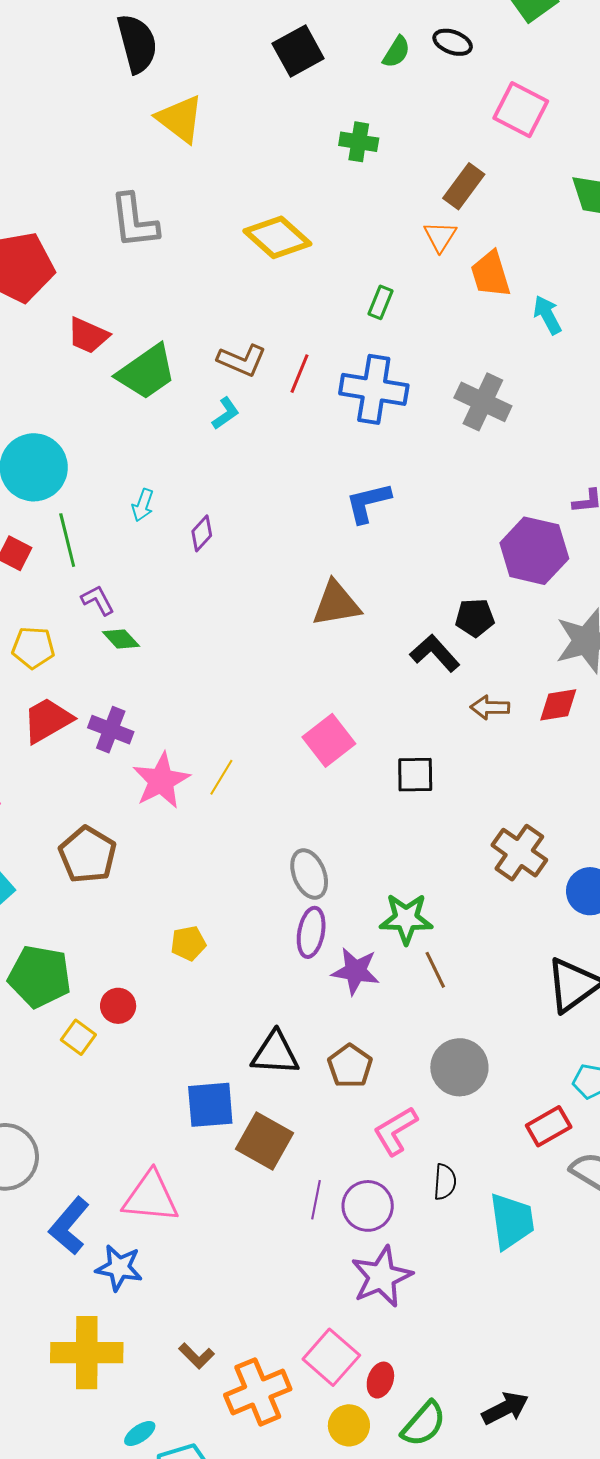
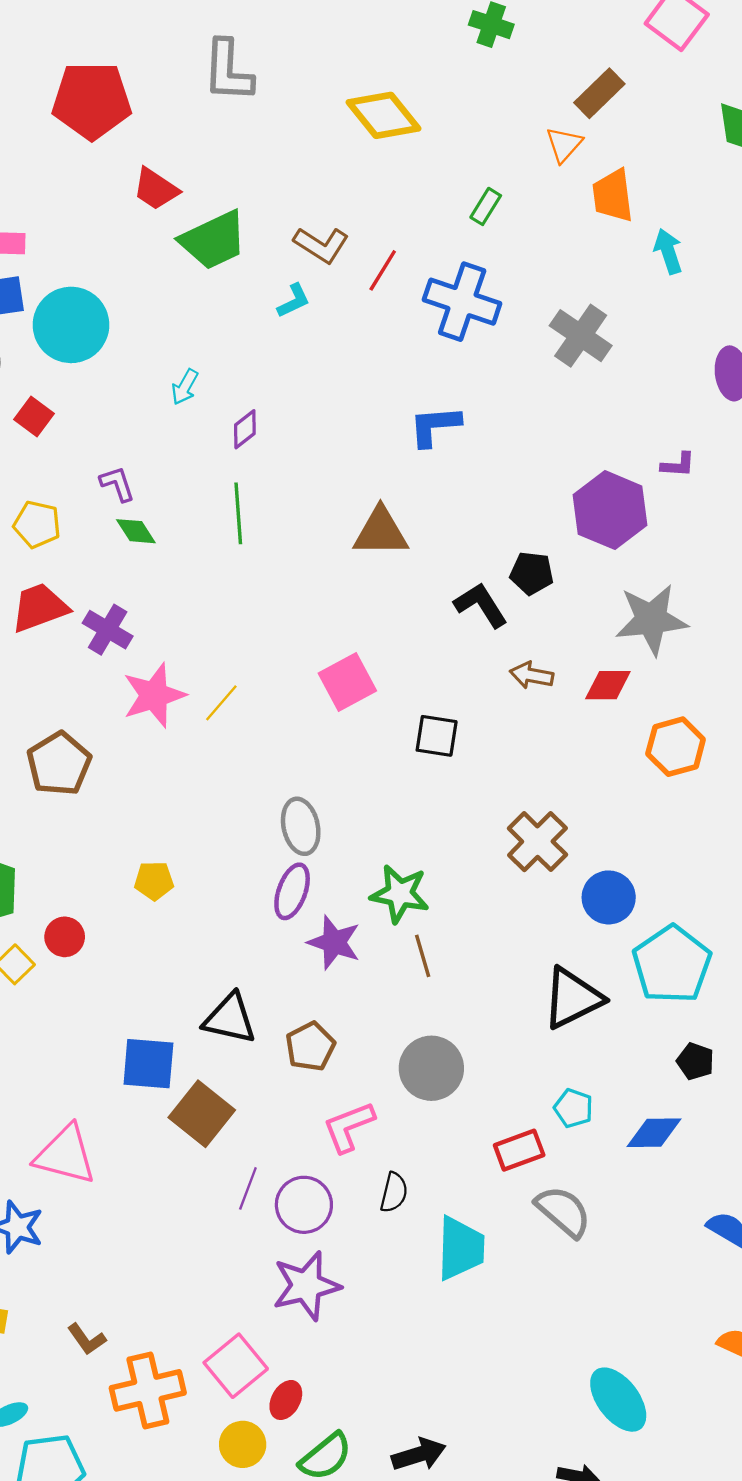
green line: (67, 540) -> (238, 513), moved

